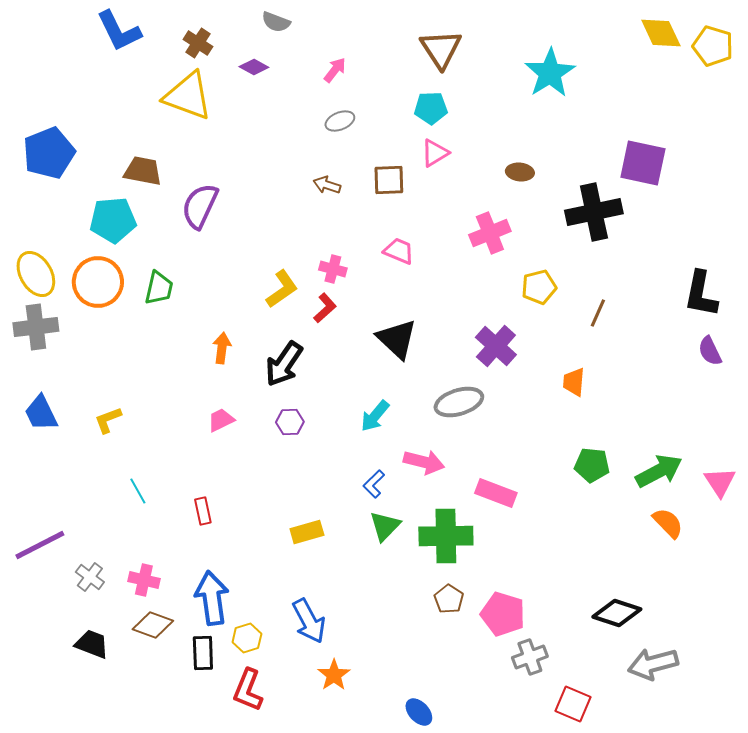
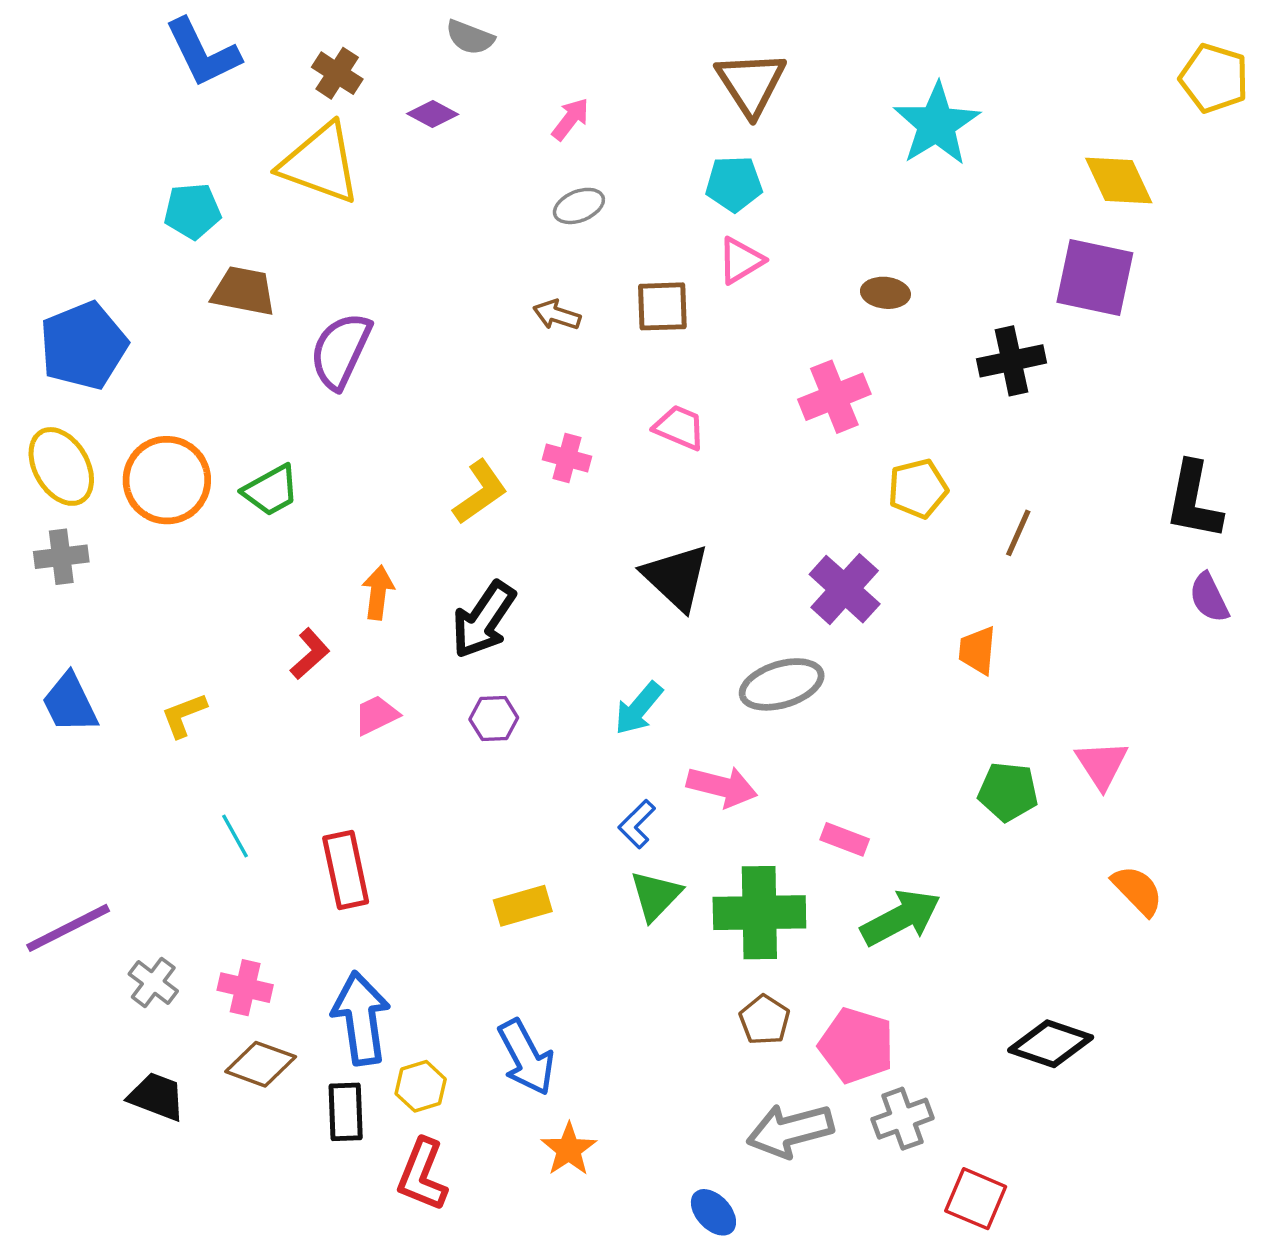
yellow diamond: (661, 33) -> (1119, 180), moved
blue pentagon: (49, 153) -> (83, 346), moved
black cross: (594, 212) -> (1011, 361), size x0.7
cyan pentagon: (113, 220) -> (192, 211), moved, size x0.7
green trapezoid: (159, 288) -> (271, 490), turned 48
red L-shape: (325, 308) -> (310, 654), moved
gray cross: (36, 327) -> (61, 557), size x0.7
green arrow: (659, 471) -> (901, 918), moved
pink triangle: (720, 482) -> (1102, 764), moved
pink rectangle: (496, 493) -> (845, 839), size x0.7
red rectangle: (203, 511) -> (346, 870), size x1.6
gray arrow: (653, 664) -> (790, 1131), moved

